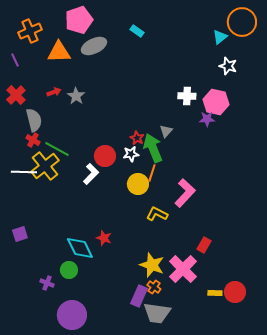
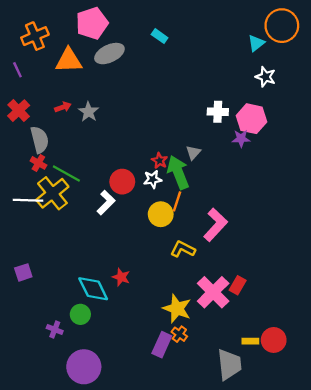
pink cross: (183, 269) -> (213, 292), moved
gray trapezoid: (157, 313) -> (229, 364), moved, turned -104

